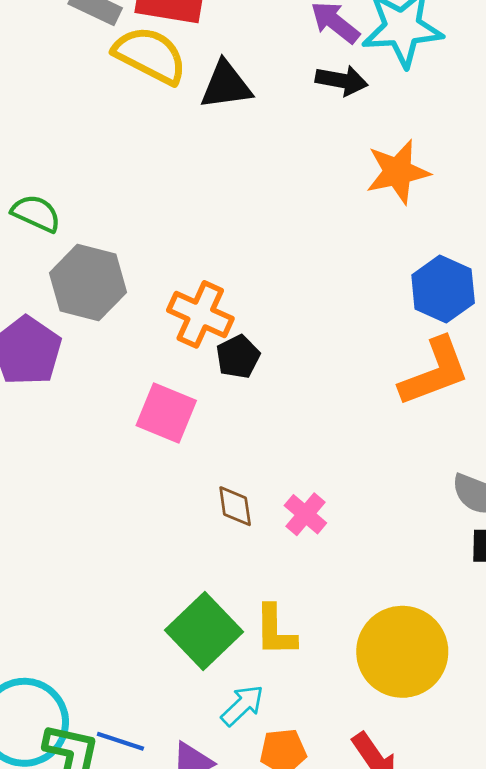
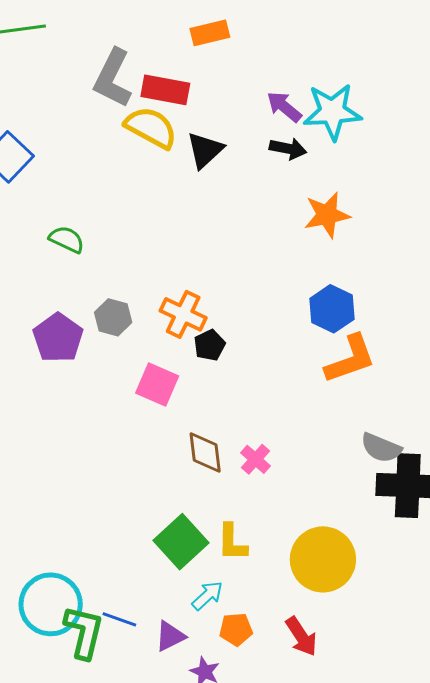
black triangle: (226, 85) -> (205, 150), turned -36
gray hexagon: (88, 283) -> (113, 317), moved, size x0.7
blue hexagon: (443, 289) -> (332, 309), moved
brown diamond: (235, 506) -> (205, 452), size x1.4

